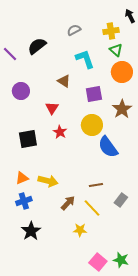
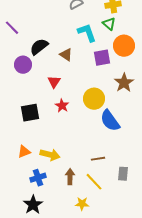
black semicircle: (37, 46) -> (39, 47), moved
green triangle: (116, 50) -> (109, 24), moved
purple square: (94, 94) -> (102, 58), moved
gray rectangle: (121, 200) -> (123, 174), turned -32
blue cross: (24, 201) -> (38, 178), moved
brown arrow: (68, 203) -> (70, 177), turned -42

